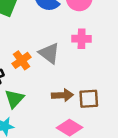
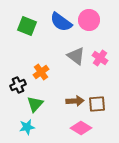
pink cross: (82, 39) -> (100, 58), moved, turned 35
gray triangle: (49, 53) -> (76, 56), moved

